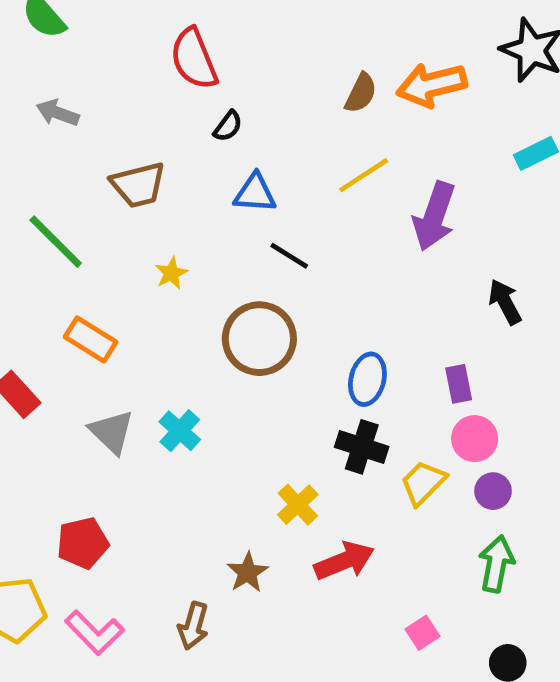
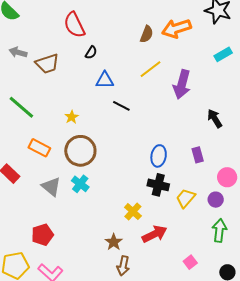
brown trapezoid: (138, 185) -> (47, 64), moved
brown circle: (259, 339) -> (80, 151), moved
pink circle: (475, 439) -> (227, 177), moved
brown arrow: (193, 626) -> (123, 266), moved

